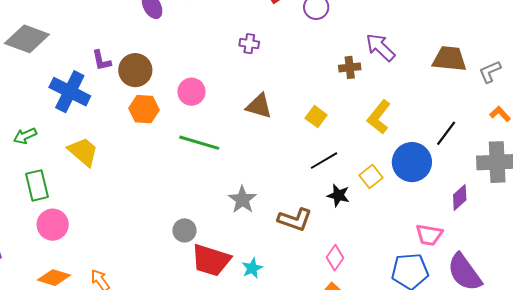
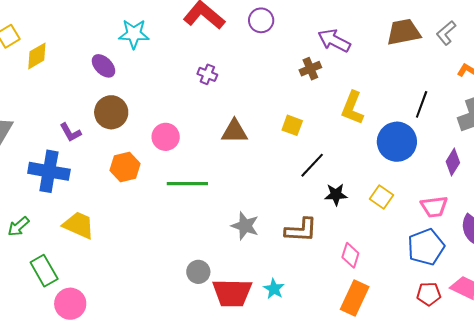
purple cross: (249, 44) -> (207, 74), turned 30
brown circle: (135, 70) -> (111, 112), moved
yellow square: (371, 176) -> (382, 197), moved

